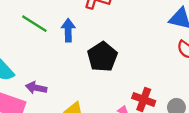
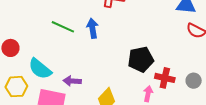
black pentagon: (102, 57) -> (141, 59), moved, turned 30

